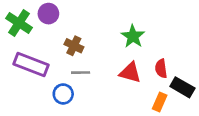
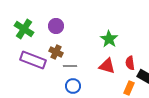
purple circle: (48, 14) -> (56, 26), moved
brown cross: (74, 46) -> (56, 52), moved
blue circle: (63, 94) -> (73, 86), moved

